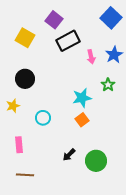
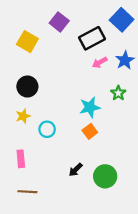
black rectangle: (68, 41) -> (92, 38), moved
pink arrow: (91, 57) -> (100, 62), turned 72
yellow star: (13, 106) -> (23, 116), moved

